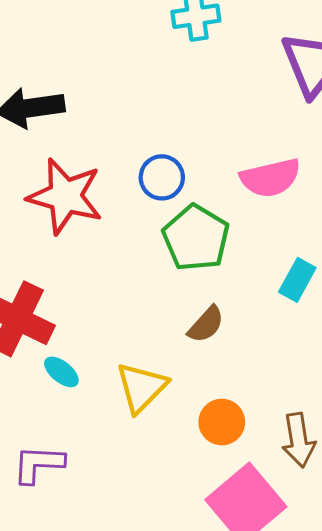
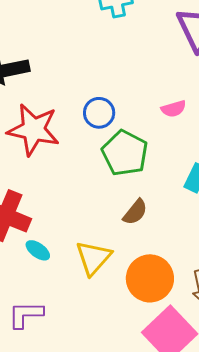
pink semicircle: (270, 178) -> (174, 109), size x0.6
orange circle: (222, 422) -> (150, 278), size x1.5

